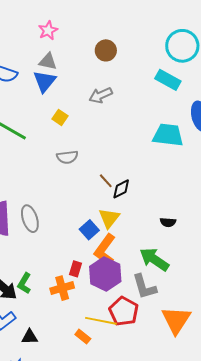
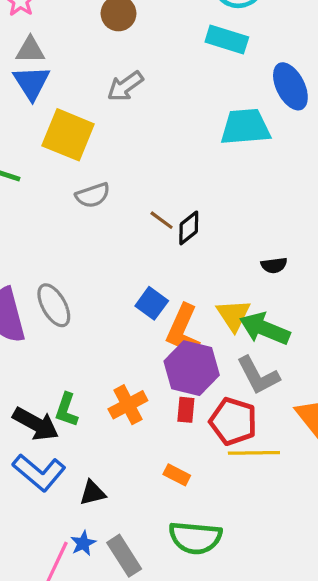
yellow square: (60, 117) -> (68, 135), size x2.0
yellow triangle: (109, 218) -> (233, 315), moved
red rectangle: (75, 269) -> (186, 410), moved
yellow line: (101, 321) -> (254, 453), moved

